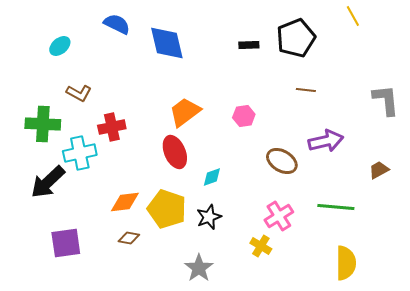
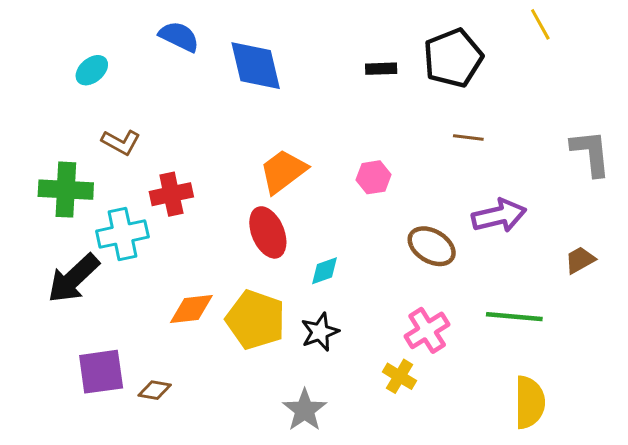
brown diamond: (129, 238) -> (155, 390), moved

